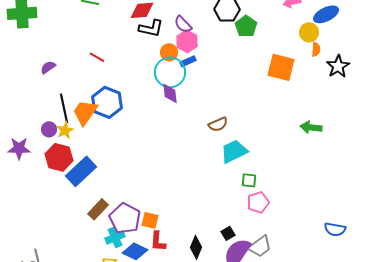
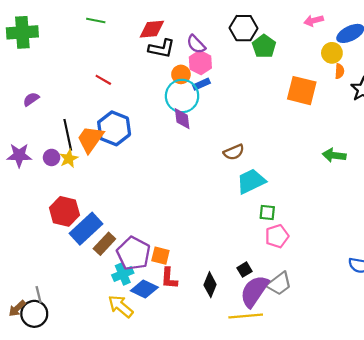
purple semicircle: (48, 67) -> (31, 99), moved
purple star: (19, 148) -> (19, 155), moved
red hexagon: (59, 157) -> (64, 211), moved
blue rectangle: (81, 171) -> (86, 229), moved

